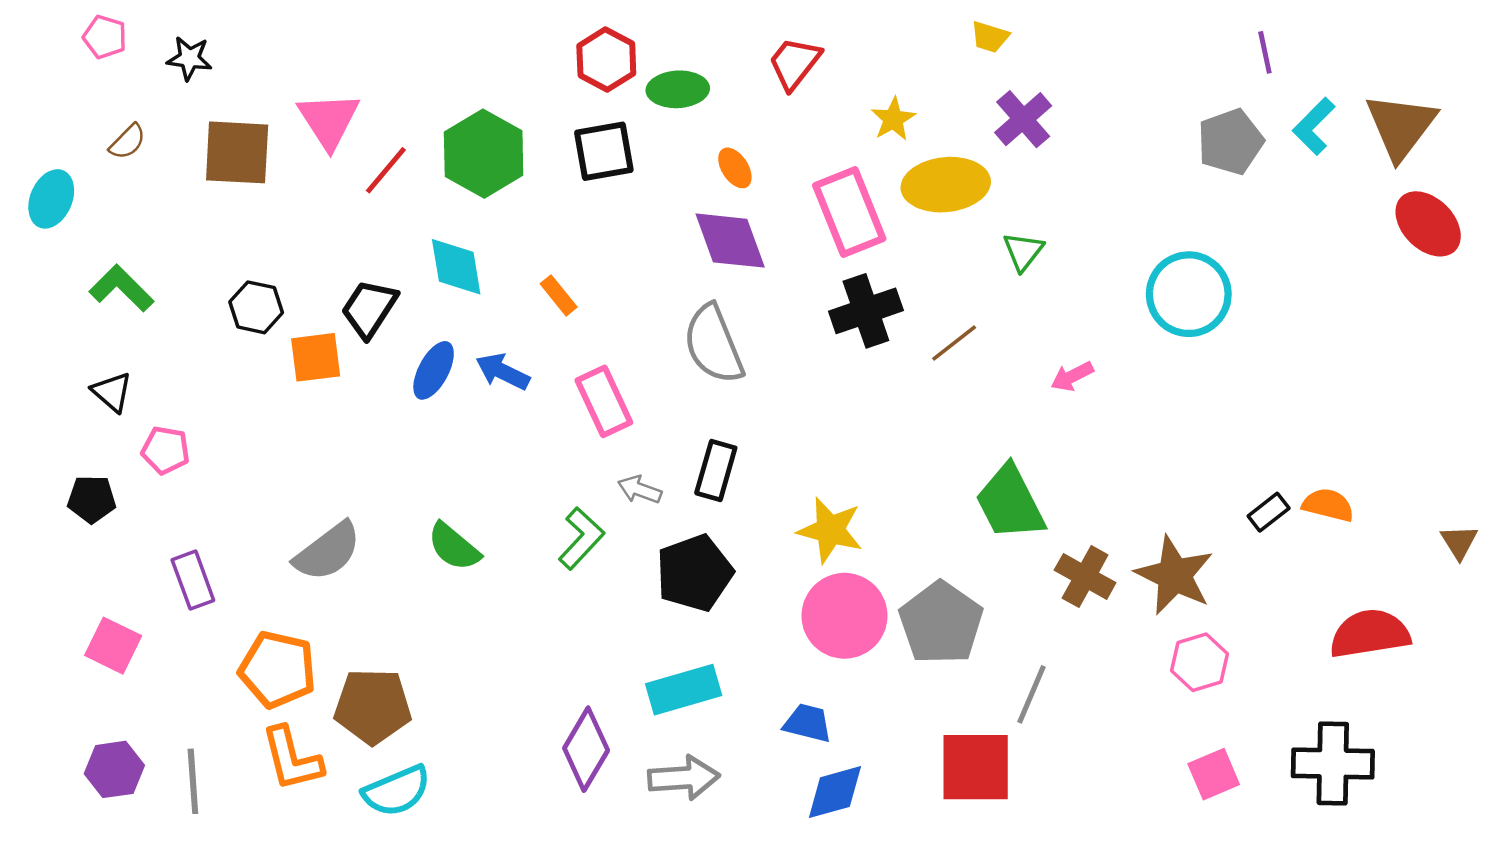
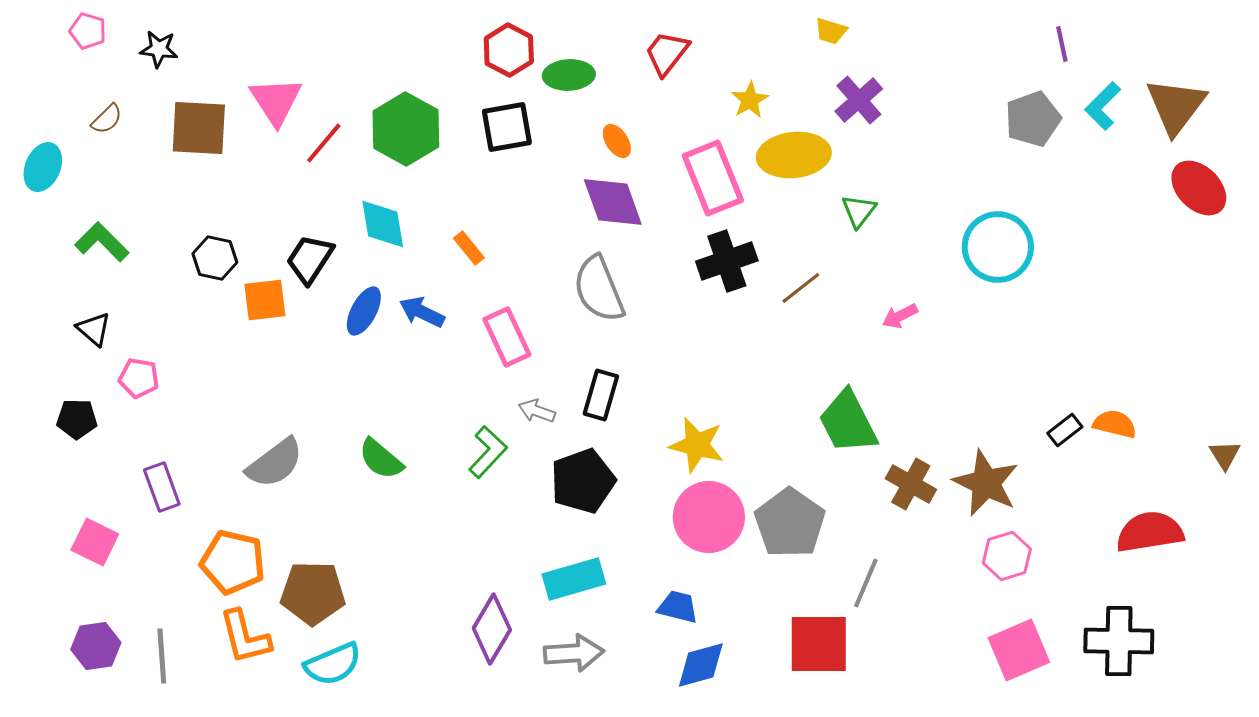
pink square: (1214, 774) -> (1019, 650), size x1.4

